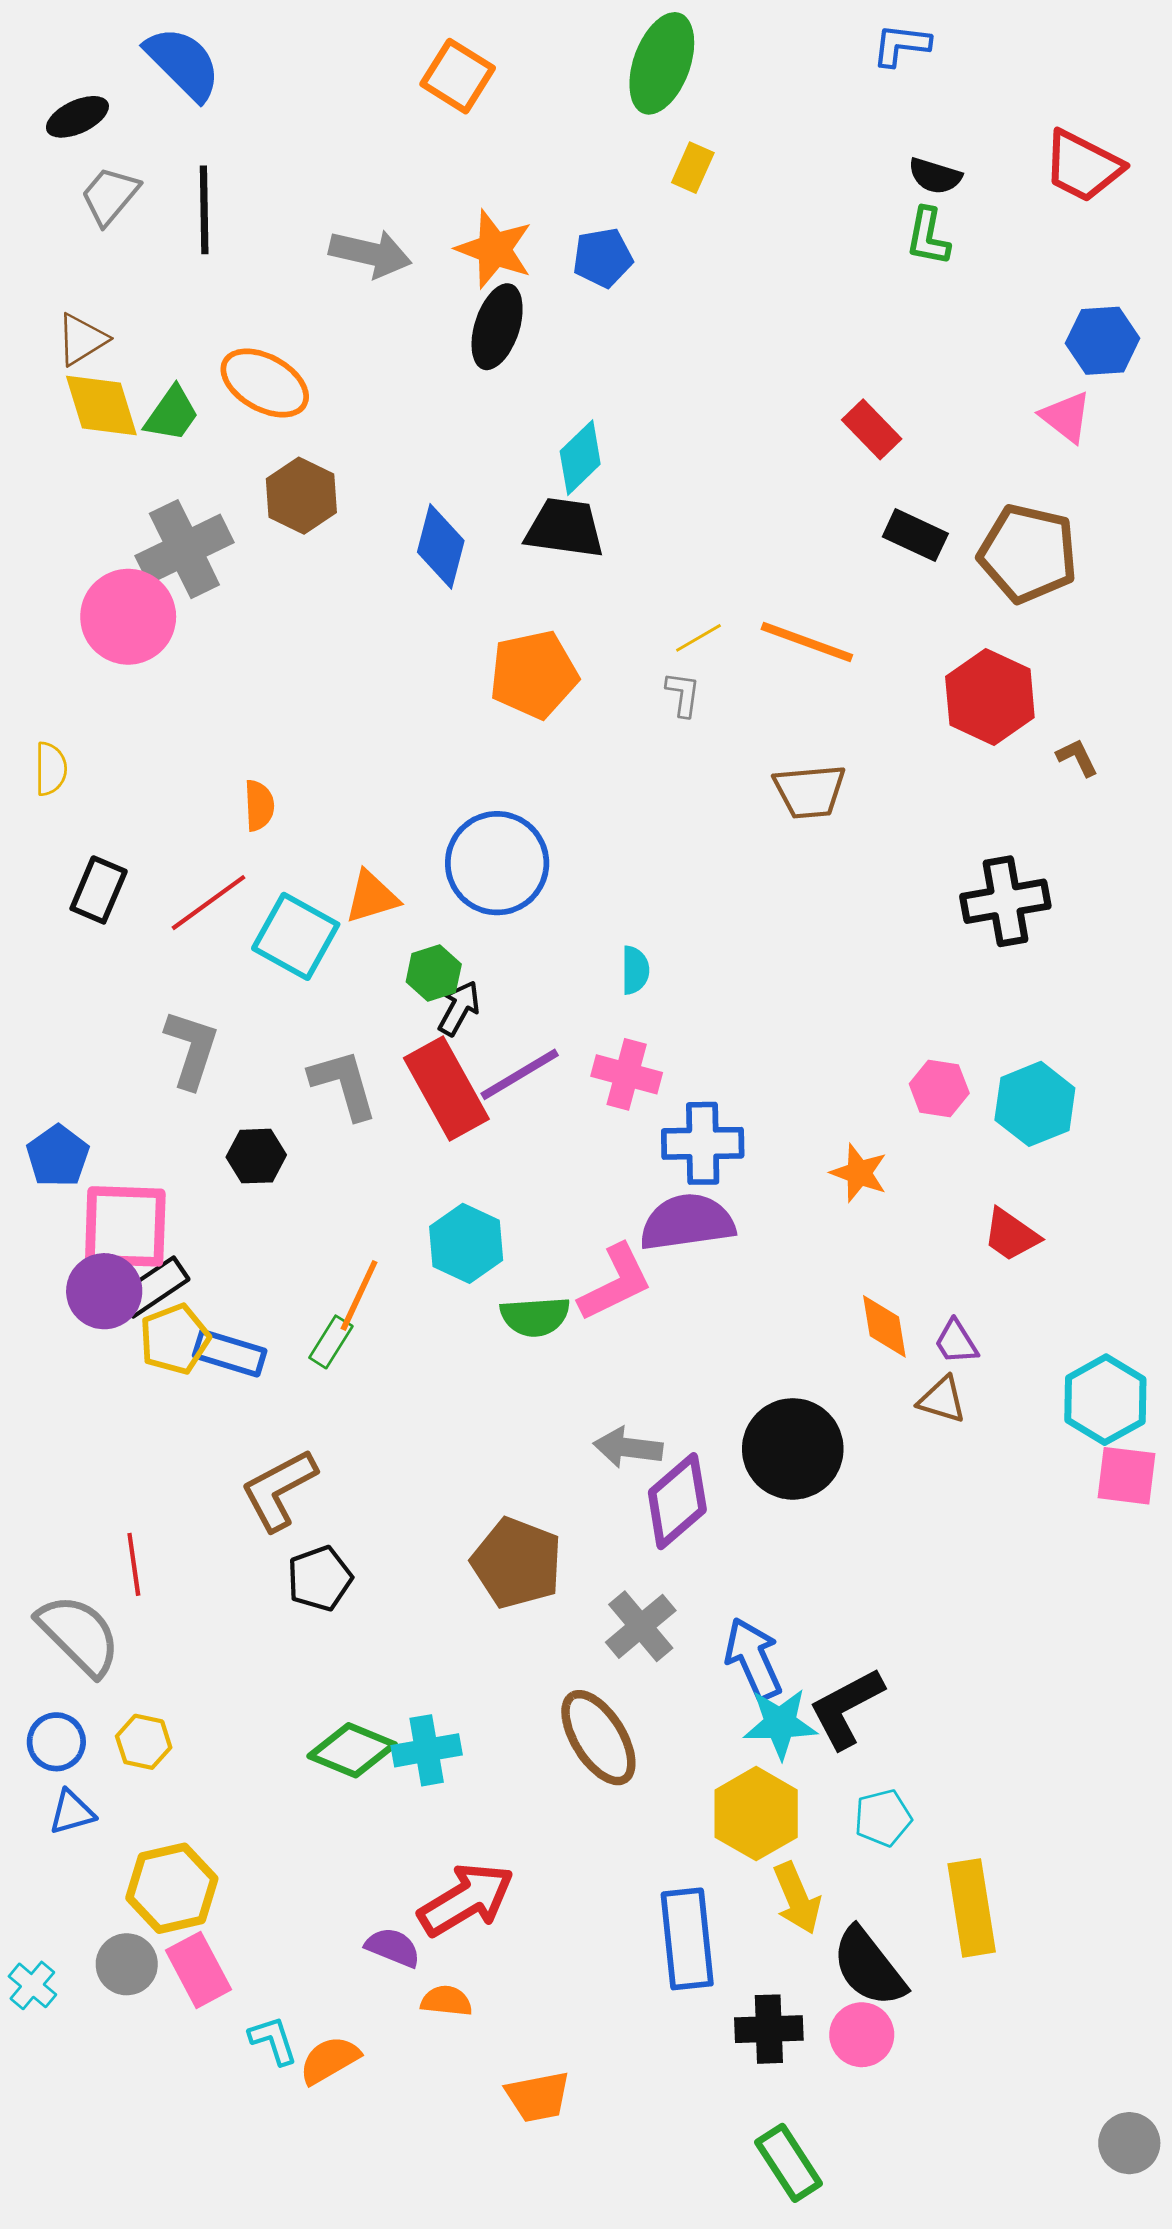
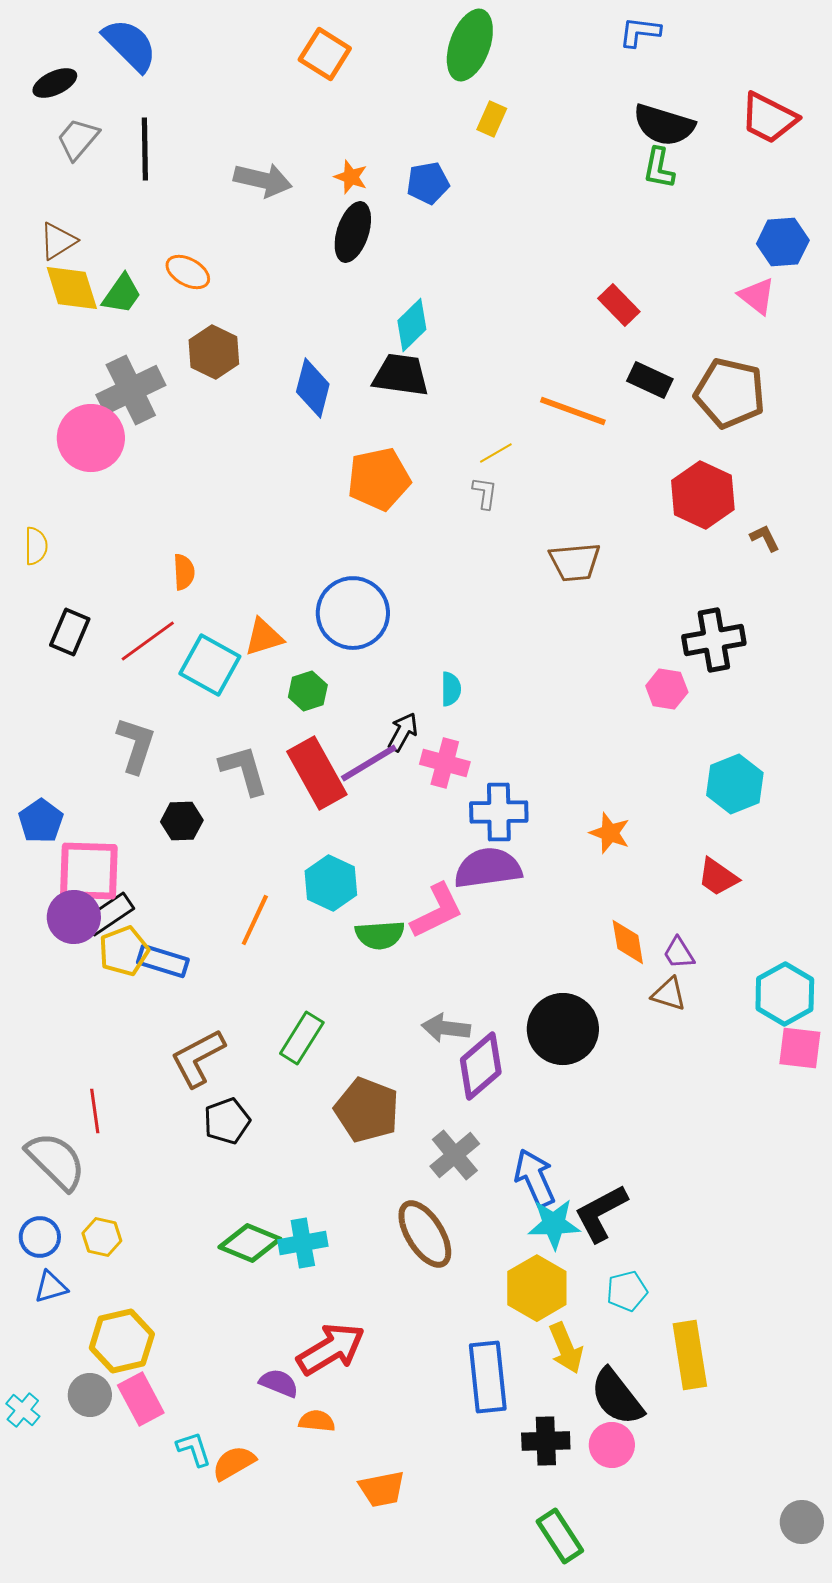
black semicircle: (935, 176) -> (664, 125), size x1.6
orange star: (494, 249) -> (351, 177), size x0.6
orange ellipse: (265, 383) -> (188, 272), size x0.7
orange line: (807, 642) -> (573, 411), moved
black arrow: (459, 1008) -> (403, 732), moved
pink hexagon: (939, 1088) -> (667, 689), moved
green rectangle: (331, 1342) -> (302, 1038), moved, size x1.4

